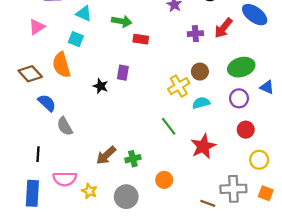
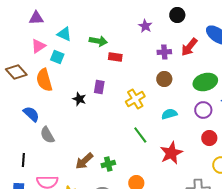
pink triangle: (37, 27) -> (38, 46), moved
brown circle: (200, 72) -> (164, 79), moved
brown diamond: (30, 74) -> (16, 72), moved
yellow cross: (179, 86) -> (135, 99), moved

